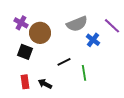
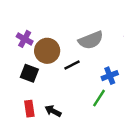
blue cross: (93, 40) -> (110, 76), moved, turned 32
black line: (64, 62) -> (72, 65), moved
green line: (84, 73) -> (99, 98), turned 42

